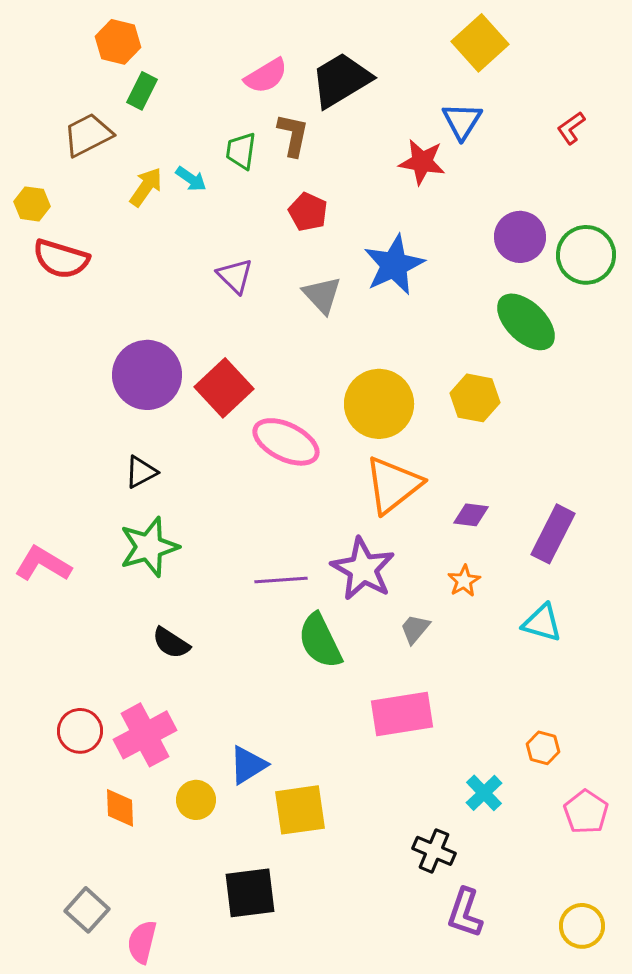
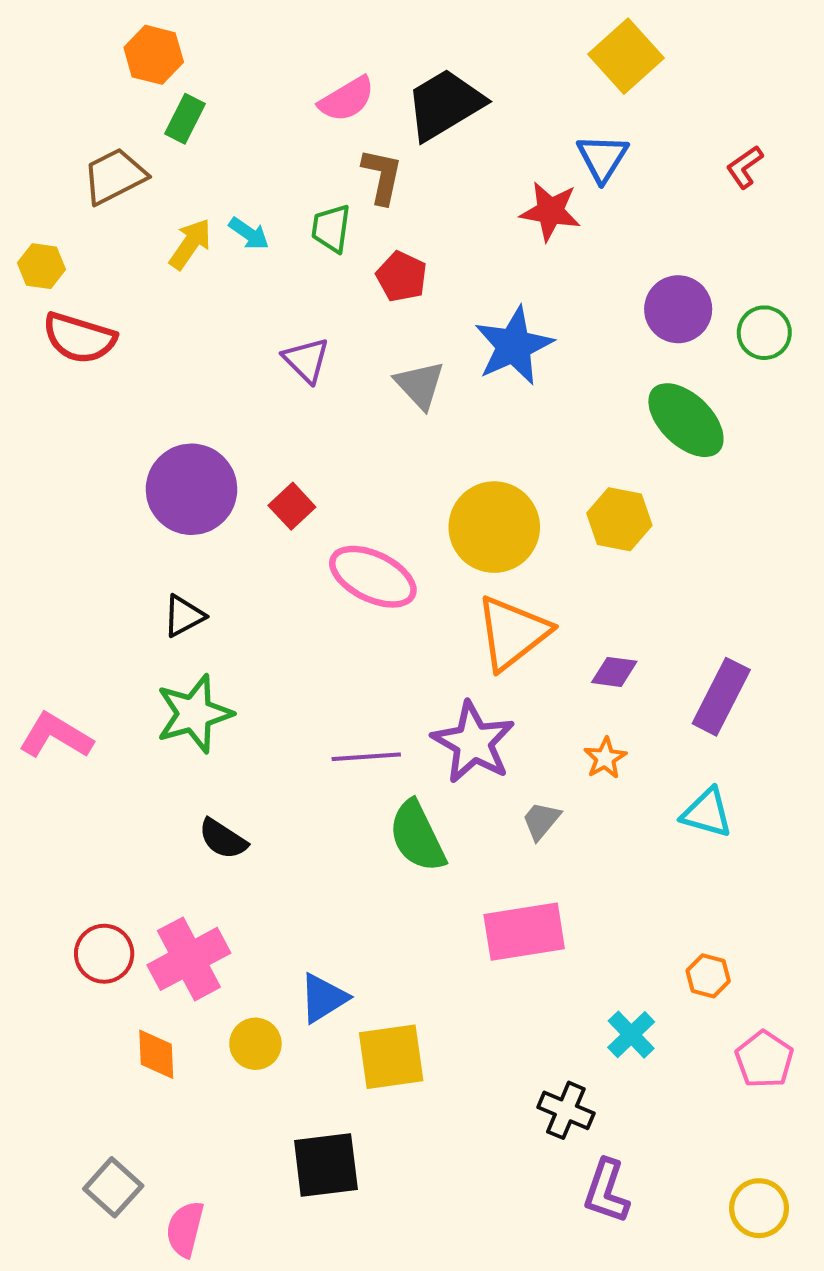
green trapezoid: (241, 151) -> (331, 228), moved
green circle: (586, 255) -> (764, 333), size x0.7
red square: (224, 388) -> (292, 506), size x0.6

